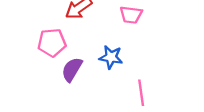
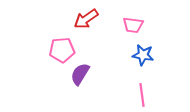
blue star: (111, 57) -> (143, 55), moved

